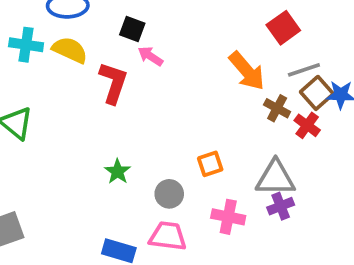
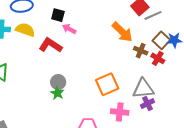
gray line: (304, 70) -> (153, 15), moved
red L-shape: (113, 83) -> (50, 45), turned -70
orange square: (210, 164) -> (107, 84), size x1.6
gray circle: (169, 194) -> (58, 82), moved

